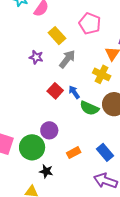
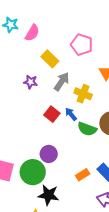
yellow cross: (102, 74) -> (83, 94), moved
orange rectangle: (74, 153) -> (83, 175), moved
black star: (46, 171) -> (48, 195), size x1.5

